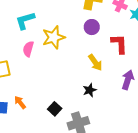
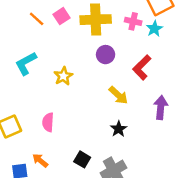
yellow star: (54, 37) -> (63, 76), size x0.7
red L-shape: (119, 44) -> (142, 67), turned -120
pink semicircle: (28, 49) -> (48, 122), moved

